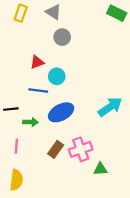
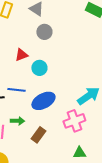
blue line: (38, 91) -> (16, 90), moved
green arrow: (31, 122) -> (17, 121), moved
pink cross: (81, 149) -> (74, 121), moved

